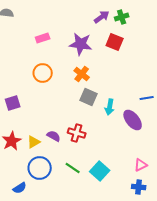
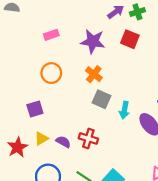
purple square: (13, 103) -> (35, 109), moved
yellow triangle: (34, 142) -> (41, 139), moved

